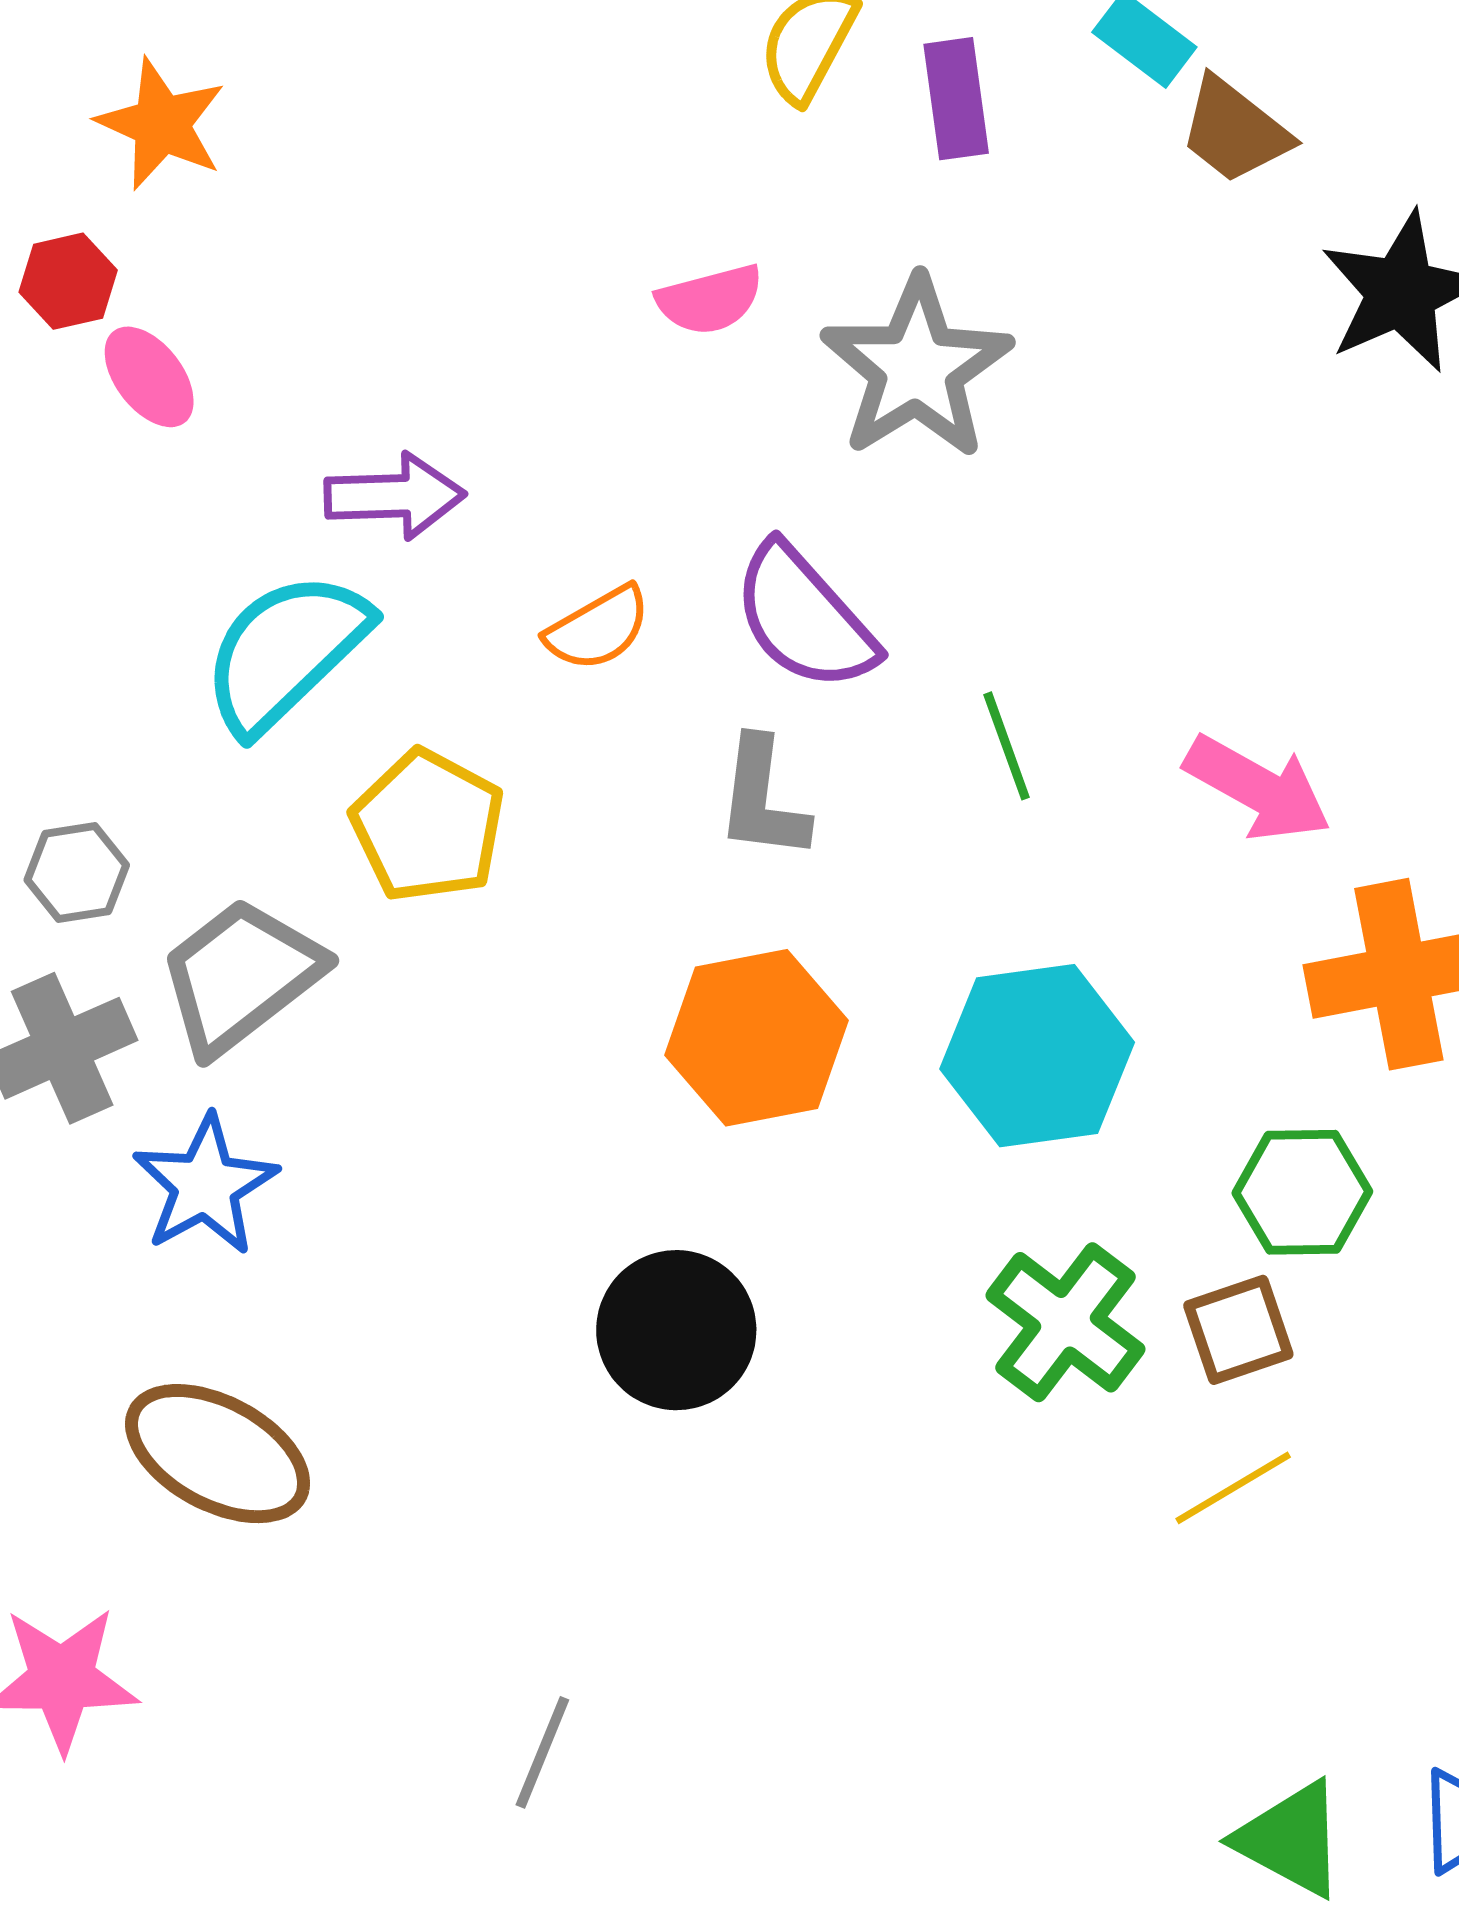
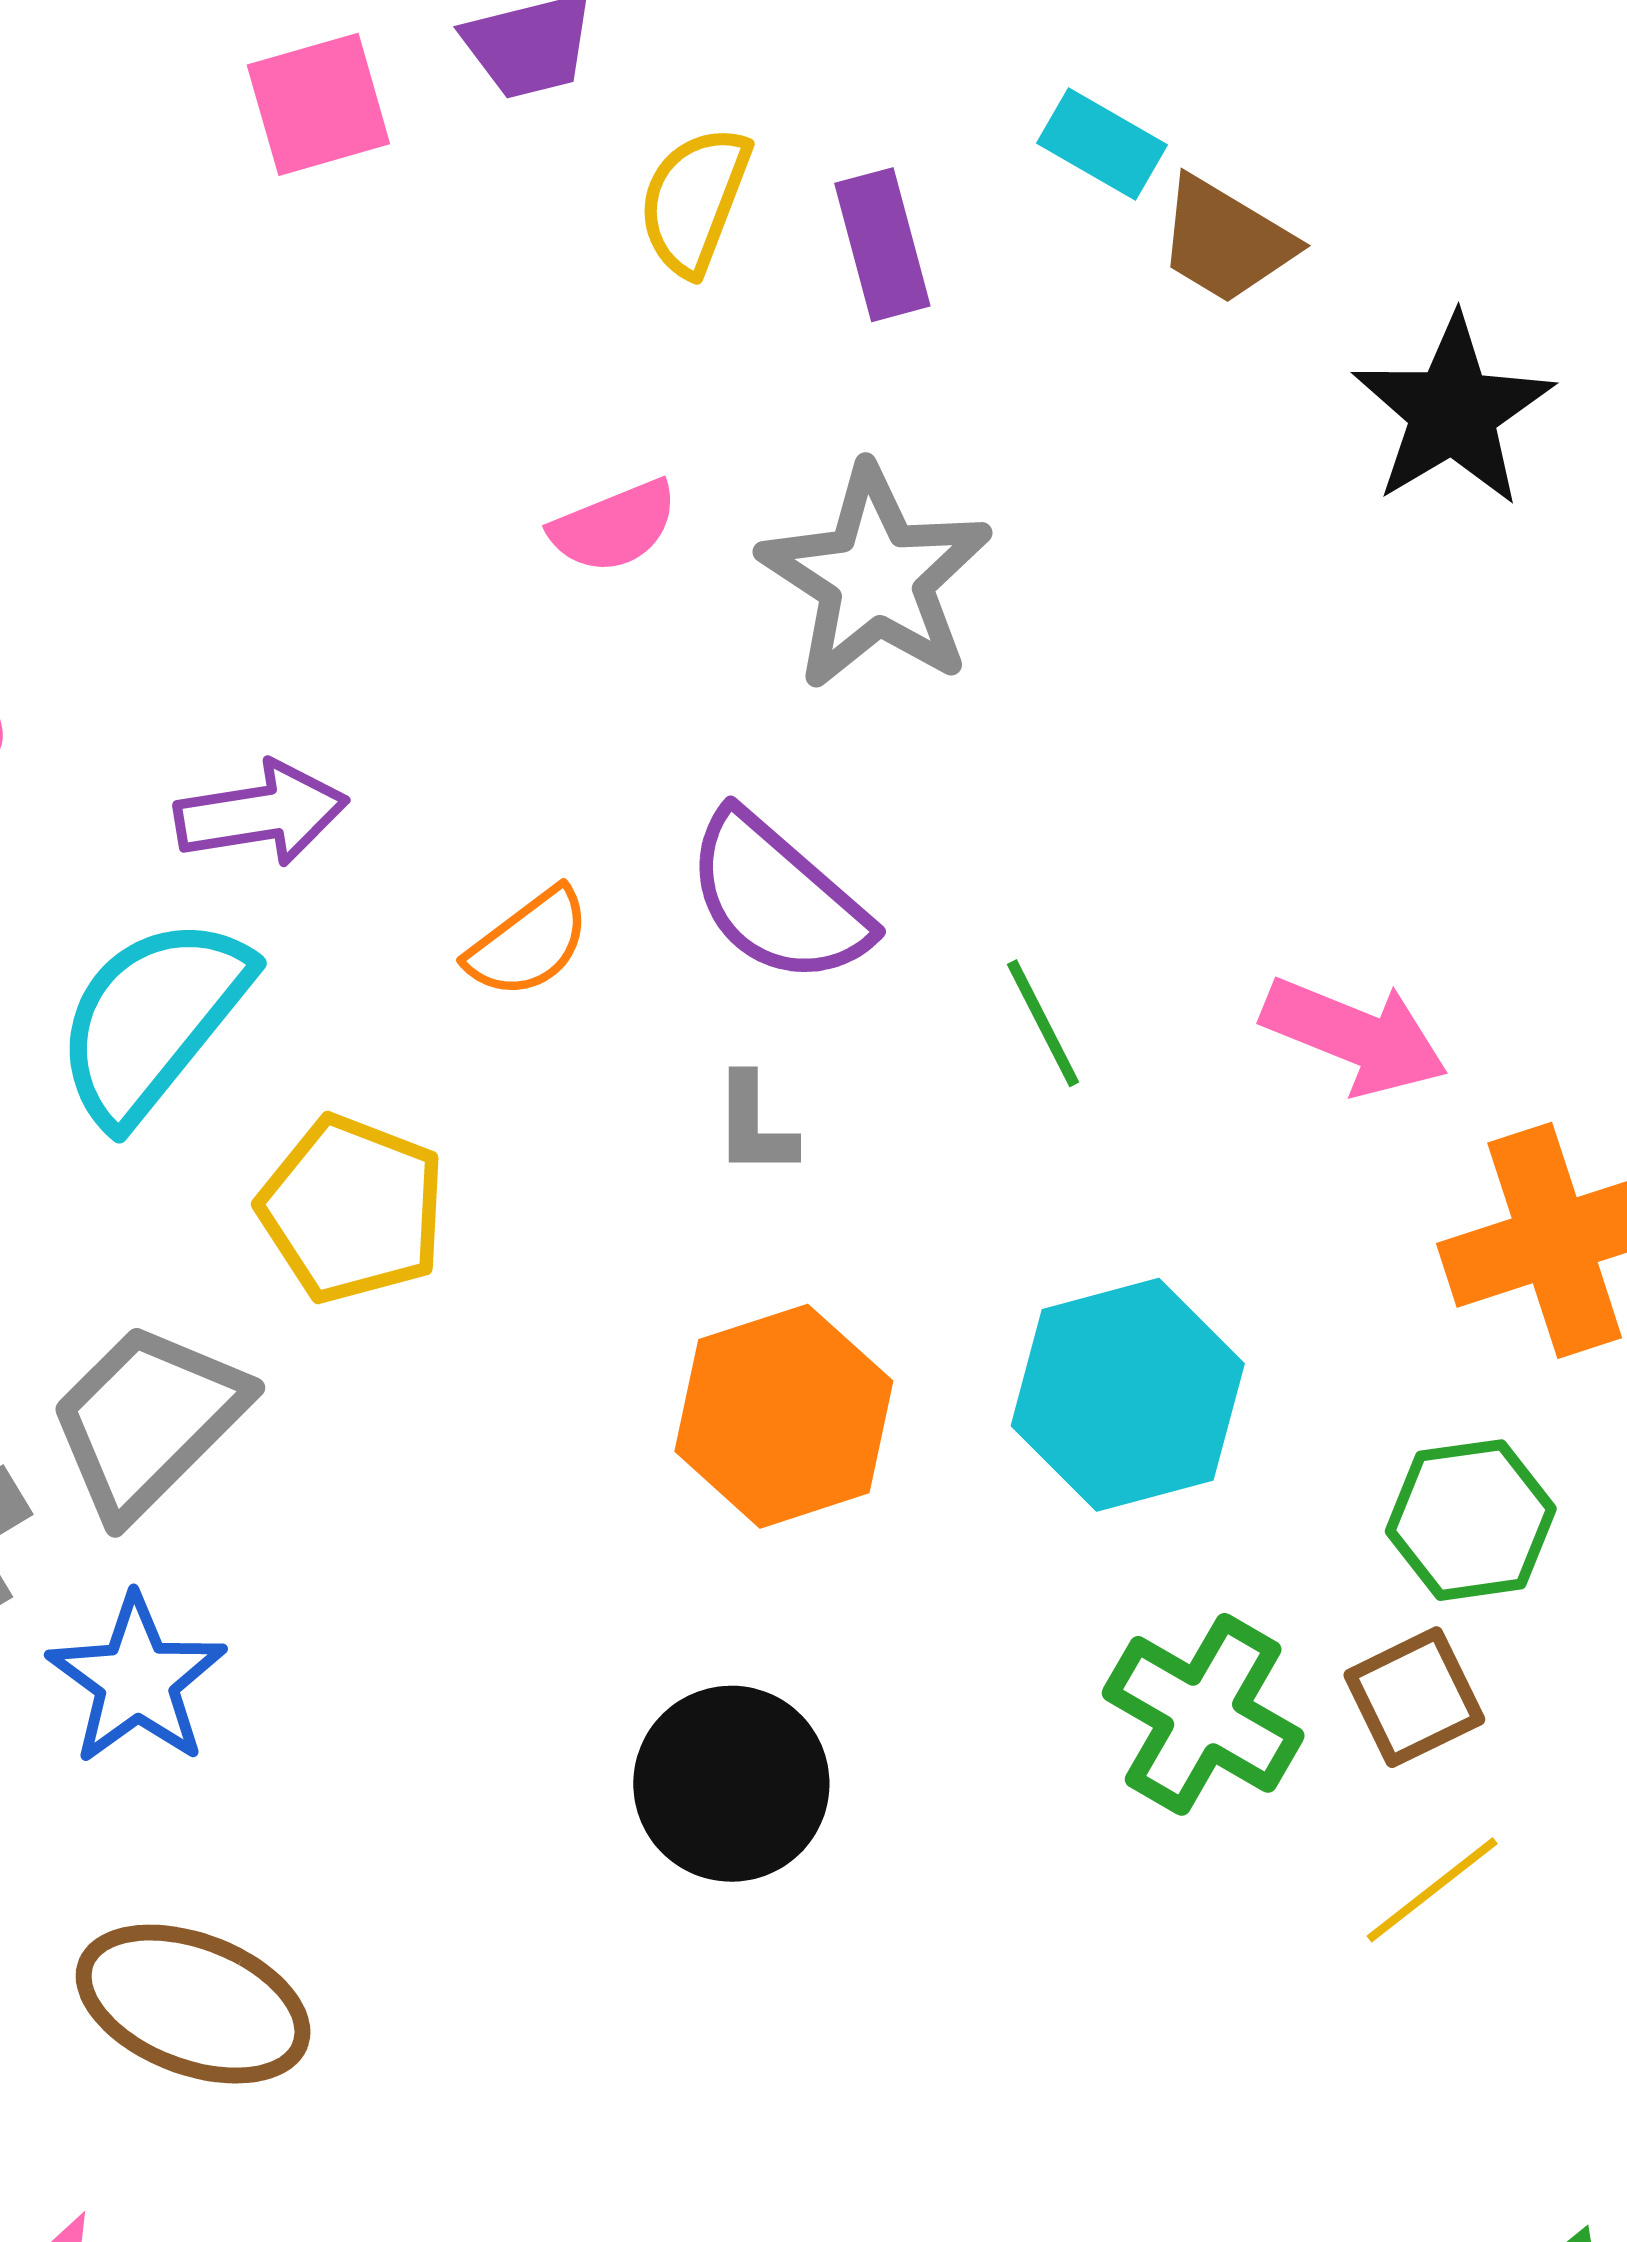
gray L-shape: (762, 799) -> (755, 1125), size x0.7

